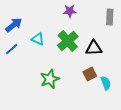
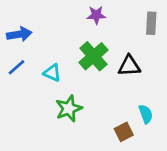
blue arrow: (14, 25) -> (19, 34), turned 30
cyan triangle: (38, 39) -> (52, 73), moved
brown square: (90, 74) -> (124, 132), moved

